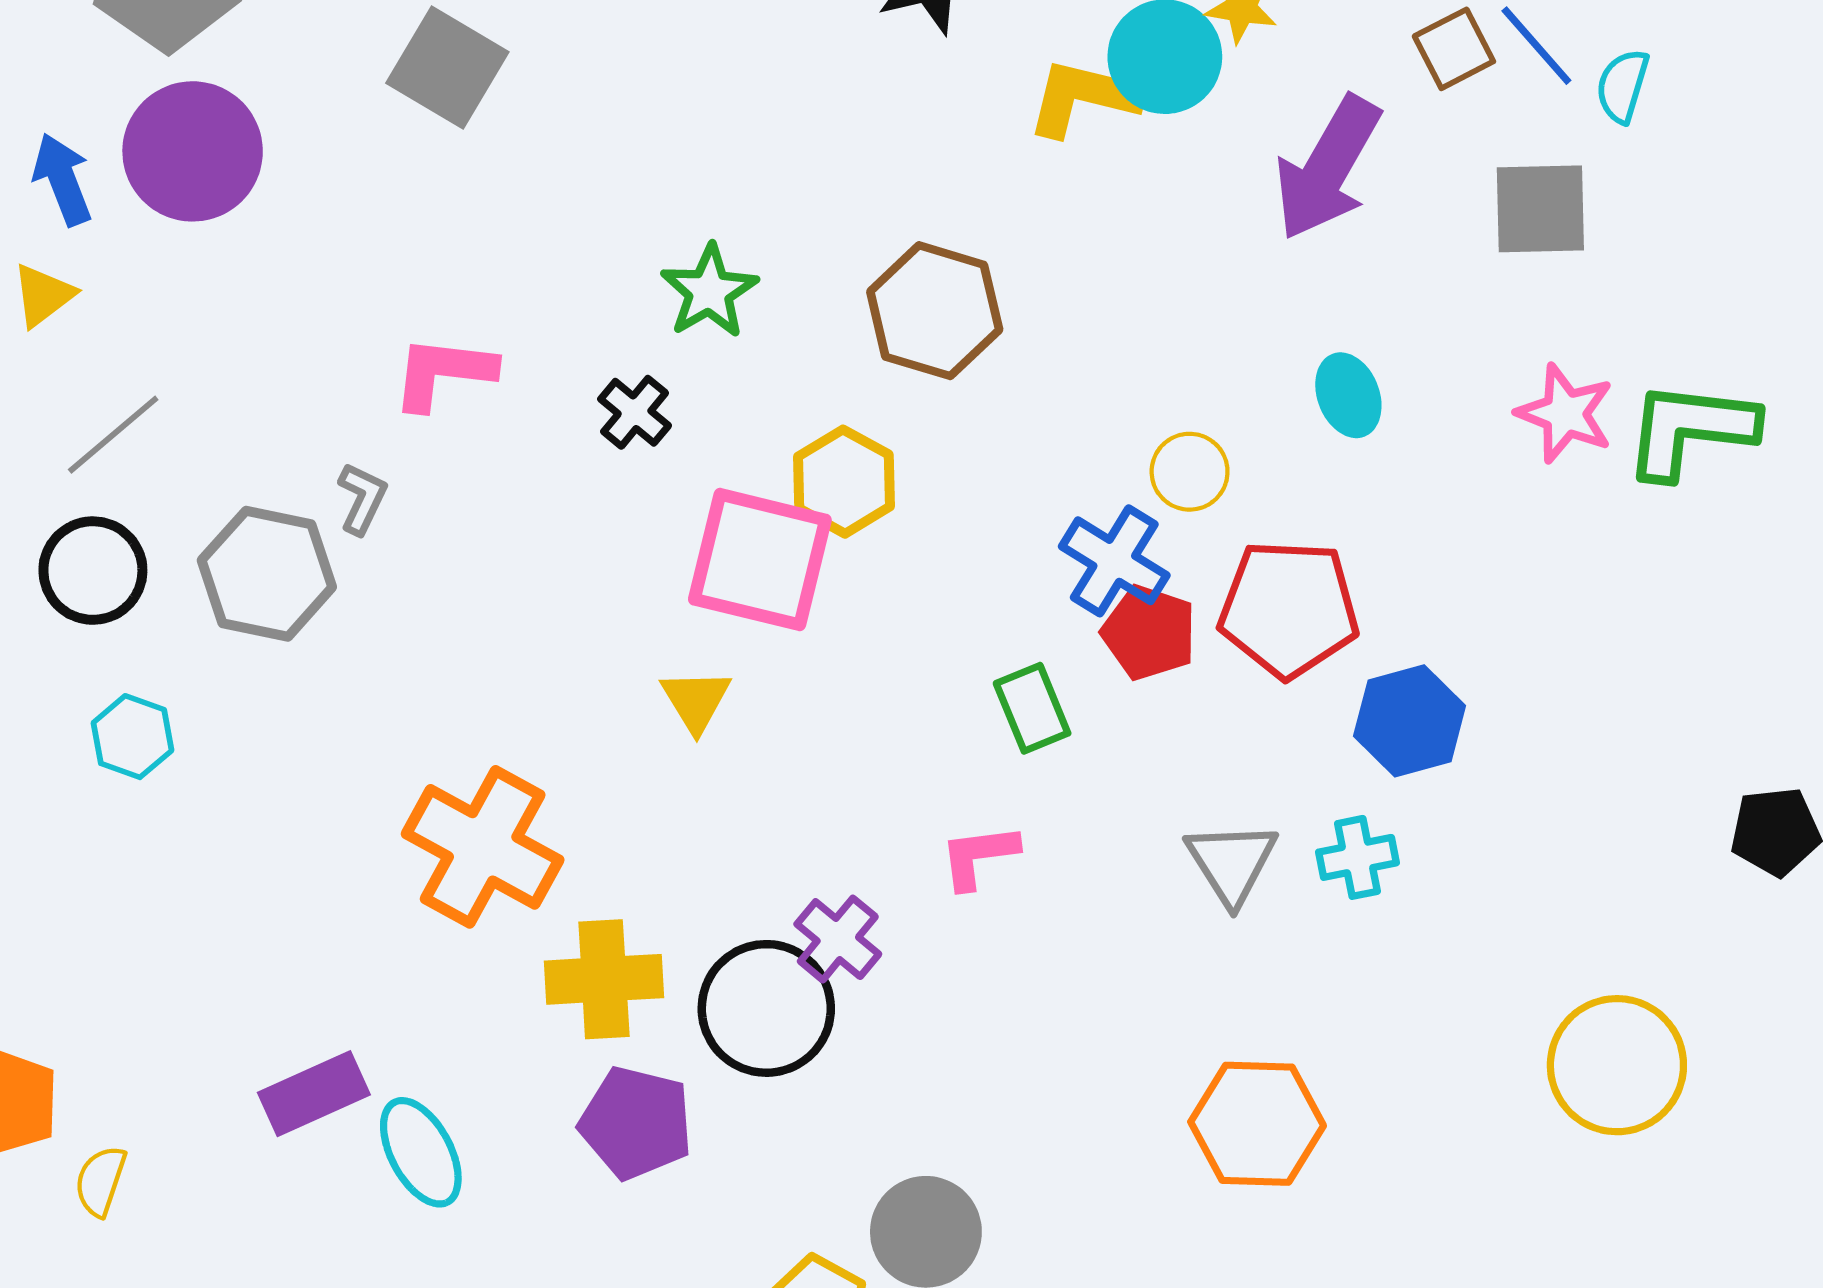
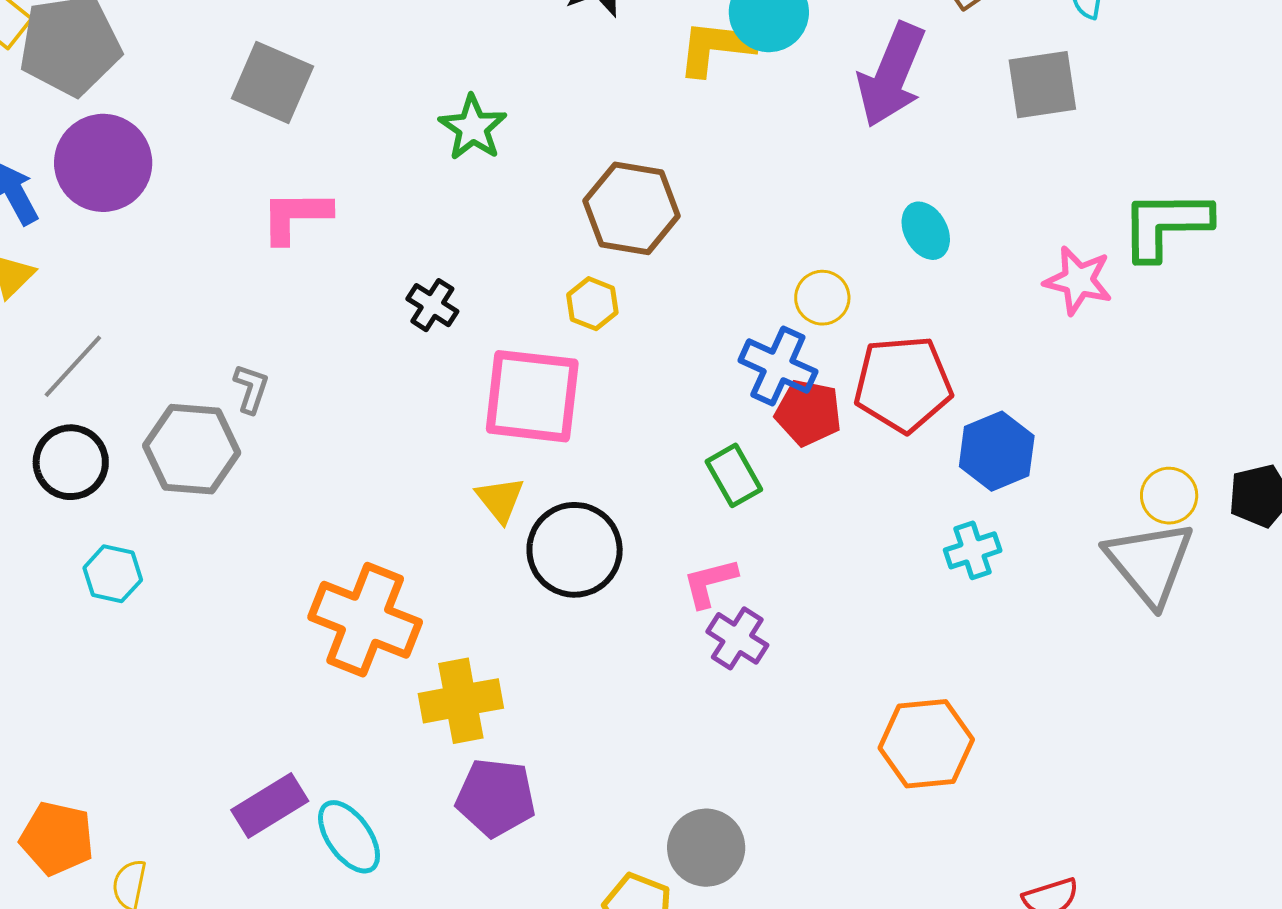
green star: (709, 291) -> (473, 128), moved
pink L-shape: (443, 373) -> (296, 216), moved
pink star: (1565, 414) -> (1078, 280), moved
yellow hexagon: (844, 482) -> (592, 304), moved, size x0.7
gray triangle: (1232, 863) -> (1150, 563), moved, size x1.4
purple cross: (838, 939) -> (737, 638), moved
black circle: (766, 1008) -> (575, 550), moved
yellow circle: (1617, 1065) -> (1169, 496), moved, size x0.6

